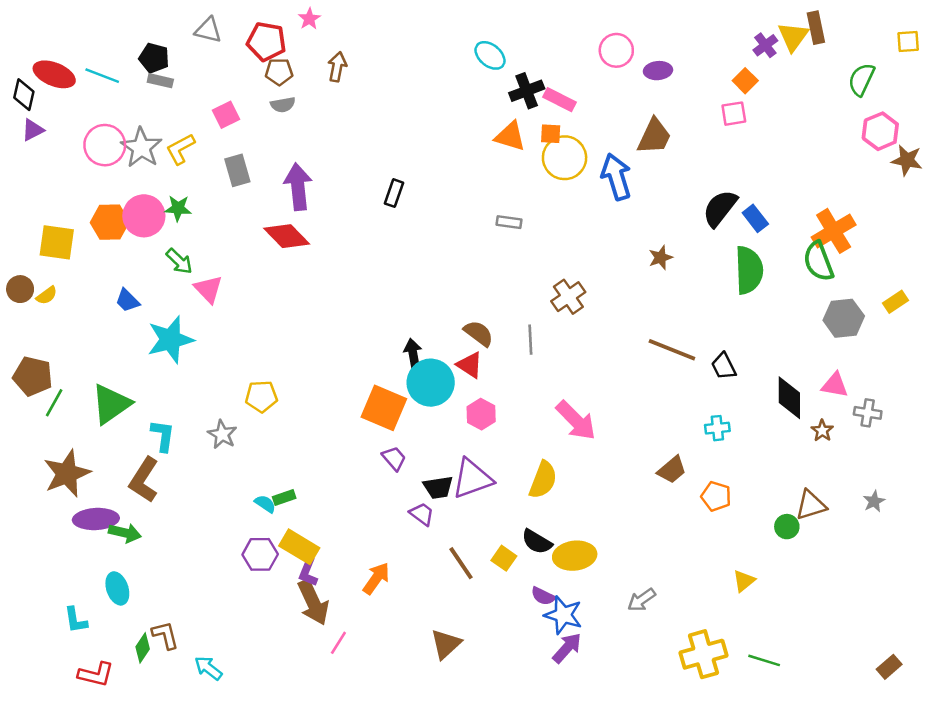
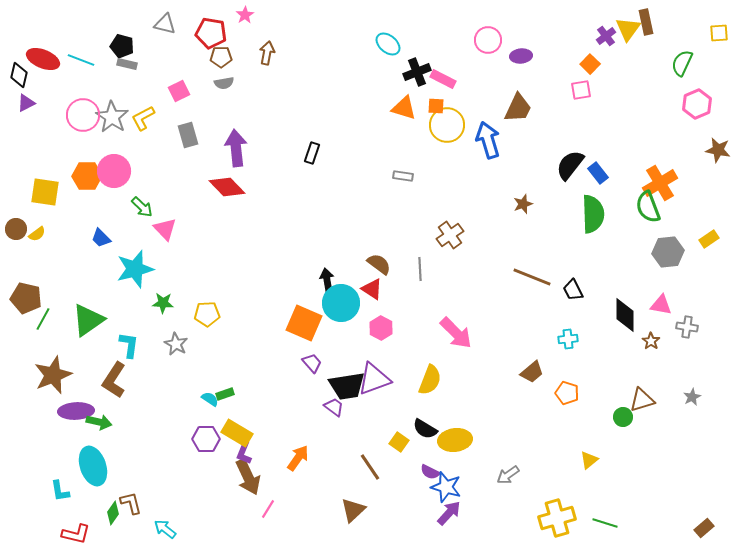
brown star: (907, 160) -> (718, 150), moved
green star: (178, 208) -> (163, 303), moved
black trapezoid: (438, 487) -> (347, 386), size x1.5
brown line: (461, 563) -> (370, 467), moved
cyan ellipse: (117, 588) -> (93, 466), size x1.5

